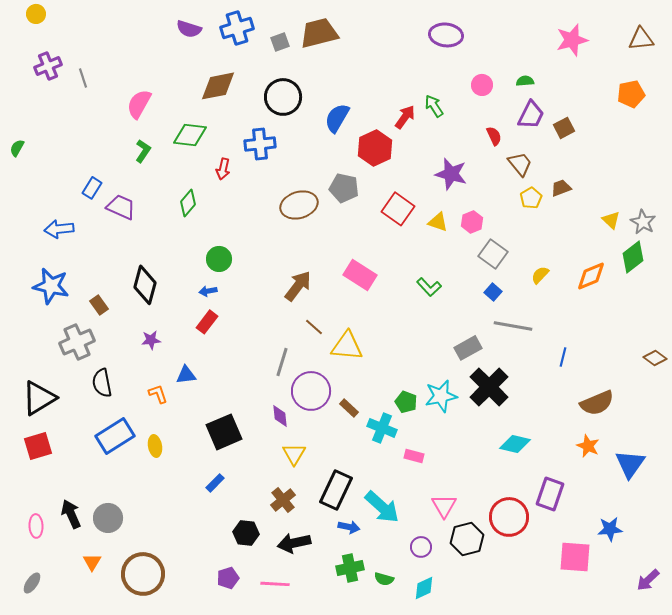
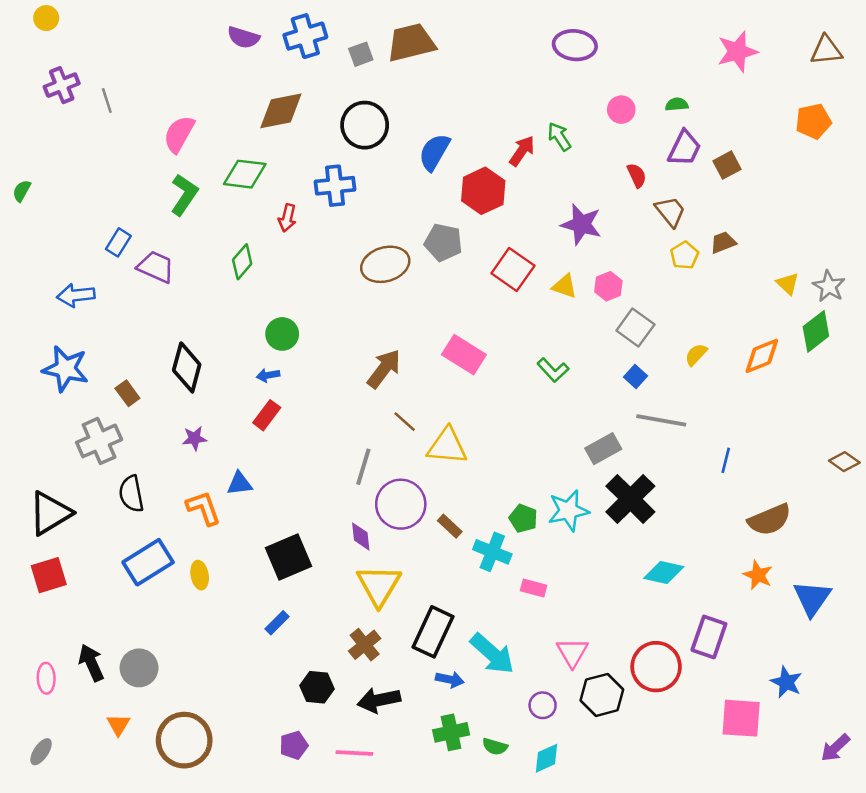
green L-shape: (143, 151) -> (184, 195), size x1.4
orange L-shape: (158, 394) -> (203, 508), size x1.4
yellow triangle: (294, 454) -> (379, 585), size x1.5
blue star: (610, 529) -> (786, 682), turned 30

